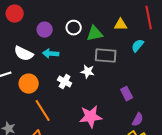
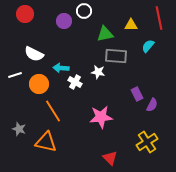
white circle: (74, 28) -> (84, 11), moved
purple circle: (45, 30) -> (64, 21), moved
cyan arrow: (51, 54) -> (61, 68), moved
purple semicircle: (138, 120) -> (152, 105), moved

